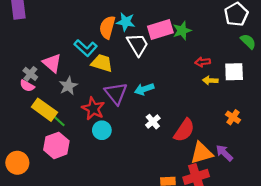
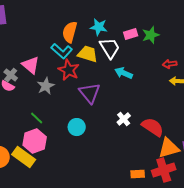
orange semicircle: (107, 27) -> (70, 32), moved
pink rectangle: (160, 29) -> (131, 34), size x0.6
yellow trapezoid: (102, 63) -> (88, 54), moved
cyan arrow: (144, 89) -> (124, 73), moved, turned 42
red star: (93, 109) -> (69, 70), moved
yellow rectangle: (44, 110) -> (24, 157), moved
red semicircle: (184, 130) -> (153, 127), turned -90

